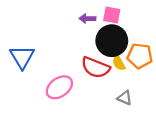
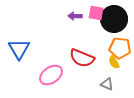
black circle: (112, 41) -> (114, 19), moved
yellow semicircle: (119, 63) -> (114, 62), moved

